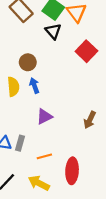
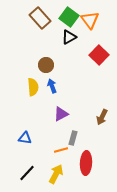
black triangle: (53, 31) -> (69, 37), turned 42
gray rectangle: (20, 143) -> (73, 138), moved
yellow arrow: (39, 183) -> (56, 174), turned 90

